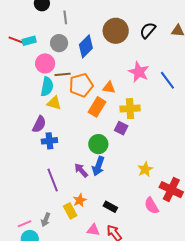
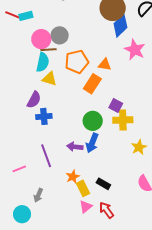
gray circle: (59, 43) -> (60, 35), moved
blue diamond: (86, 46) -> (120, 26), moved
brown line: (63, 74) -> (49, 50), moved
yellow cross: (130, 109) -> (123, 120), moved
purple arrow: (81, 170) -> (75, 147), turned -42
yellow rectangle: (70, 211) -> (83, 188), moved
pink line: (24, 224) -> (19, 169), moved
pink triangle: (93, 230) -> (86, 207), turned -48

